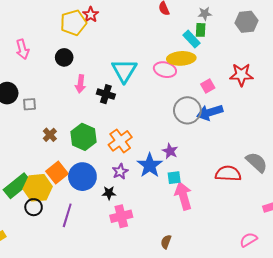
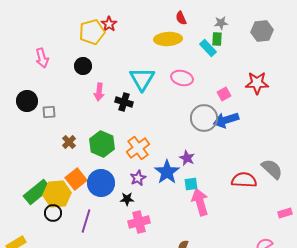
yellow ellipse: (181, 58) -> (168, 39), moved

